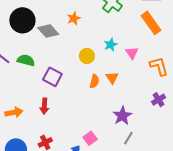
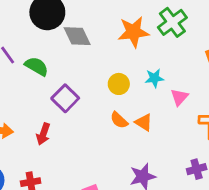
orange star: (74, 18) -> (133, 32), moved, size x1.6
orange triangle: (112, 78) -> (144, 122), turned -40
orange semicircle: (94, 81) -> (119, 120), turned 104

